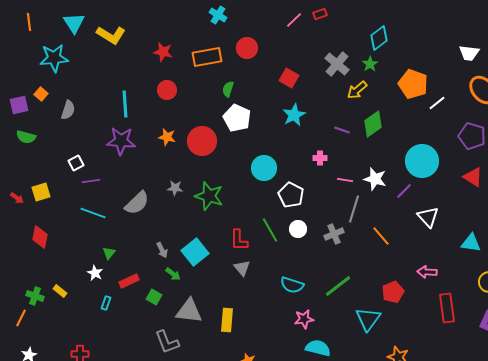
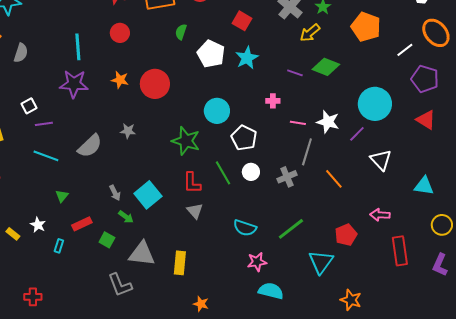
white line: (437, 103) -> (405, 50), moved
white pentagon: (237, 118) -> (211, 54), moved
green diamond: (373, 124) -> (326, 67), turned 56
green star: (209, 196) -> (186, 141), moved
white star: (95, 273) -> (38, 225), moved

